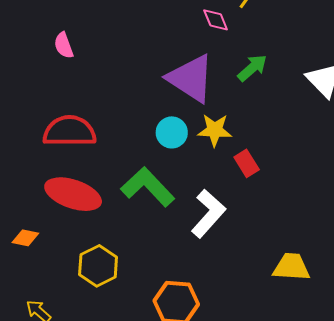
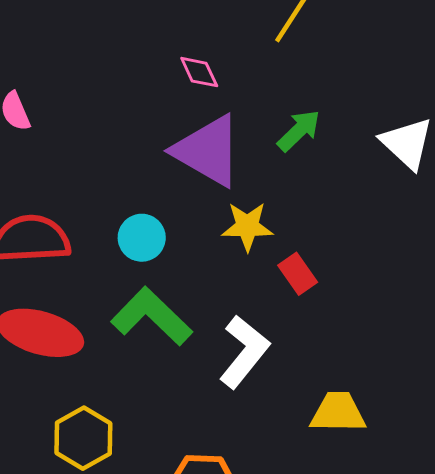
pink diamond: (216, 20) -> (199, 72), moved
cyan circle: (172, 132) -> (142, 238), moved
yellow trapezoid: (291, 267) -> (338, 412), moved

